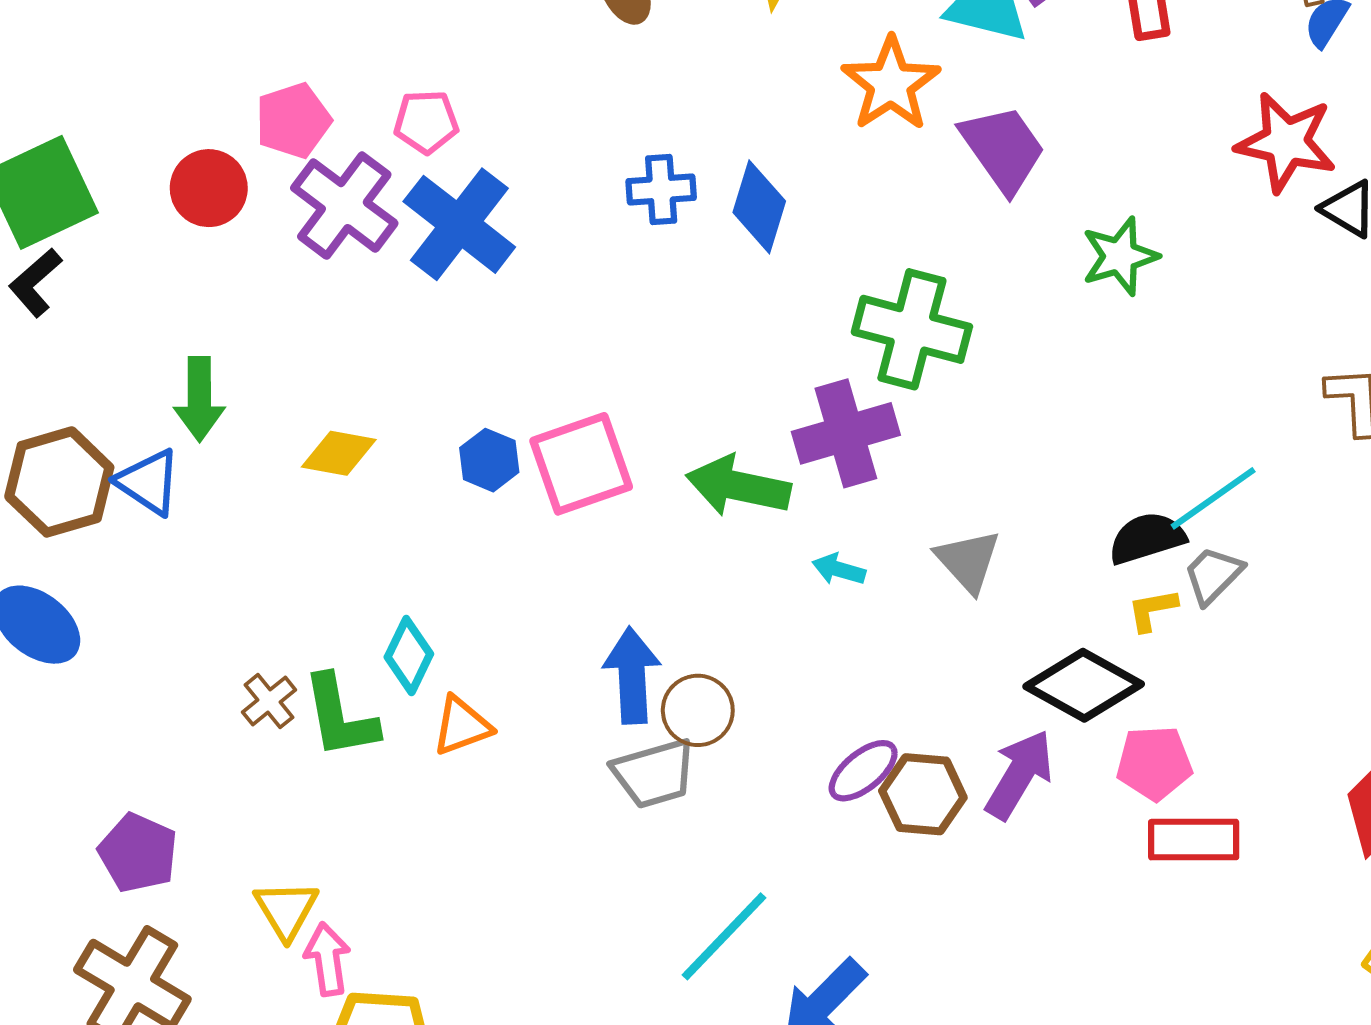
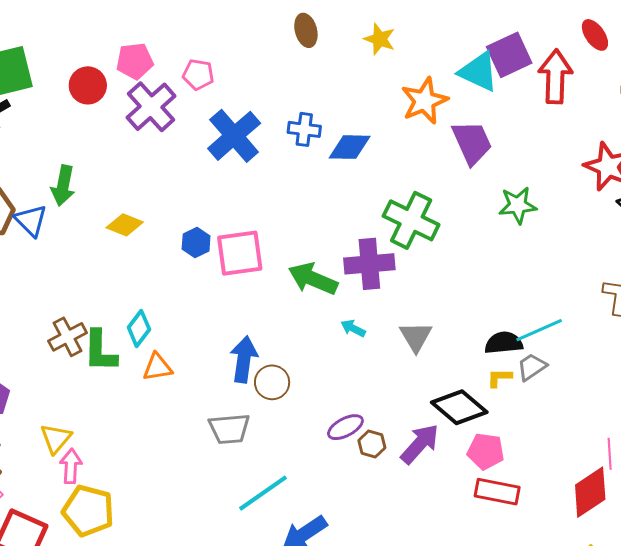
blue diamond: (759, 207) -> (350, 147), turned 63
blue cross: (459, 224) -> (234, 136), moved
brown cross: (269, 701) -> (68, 337), size x1.4
gray trapezoid: (654, 773) -> (229, 429), moved
brown hexagon: (923, 794) -> (372, 444), size x0.7

